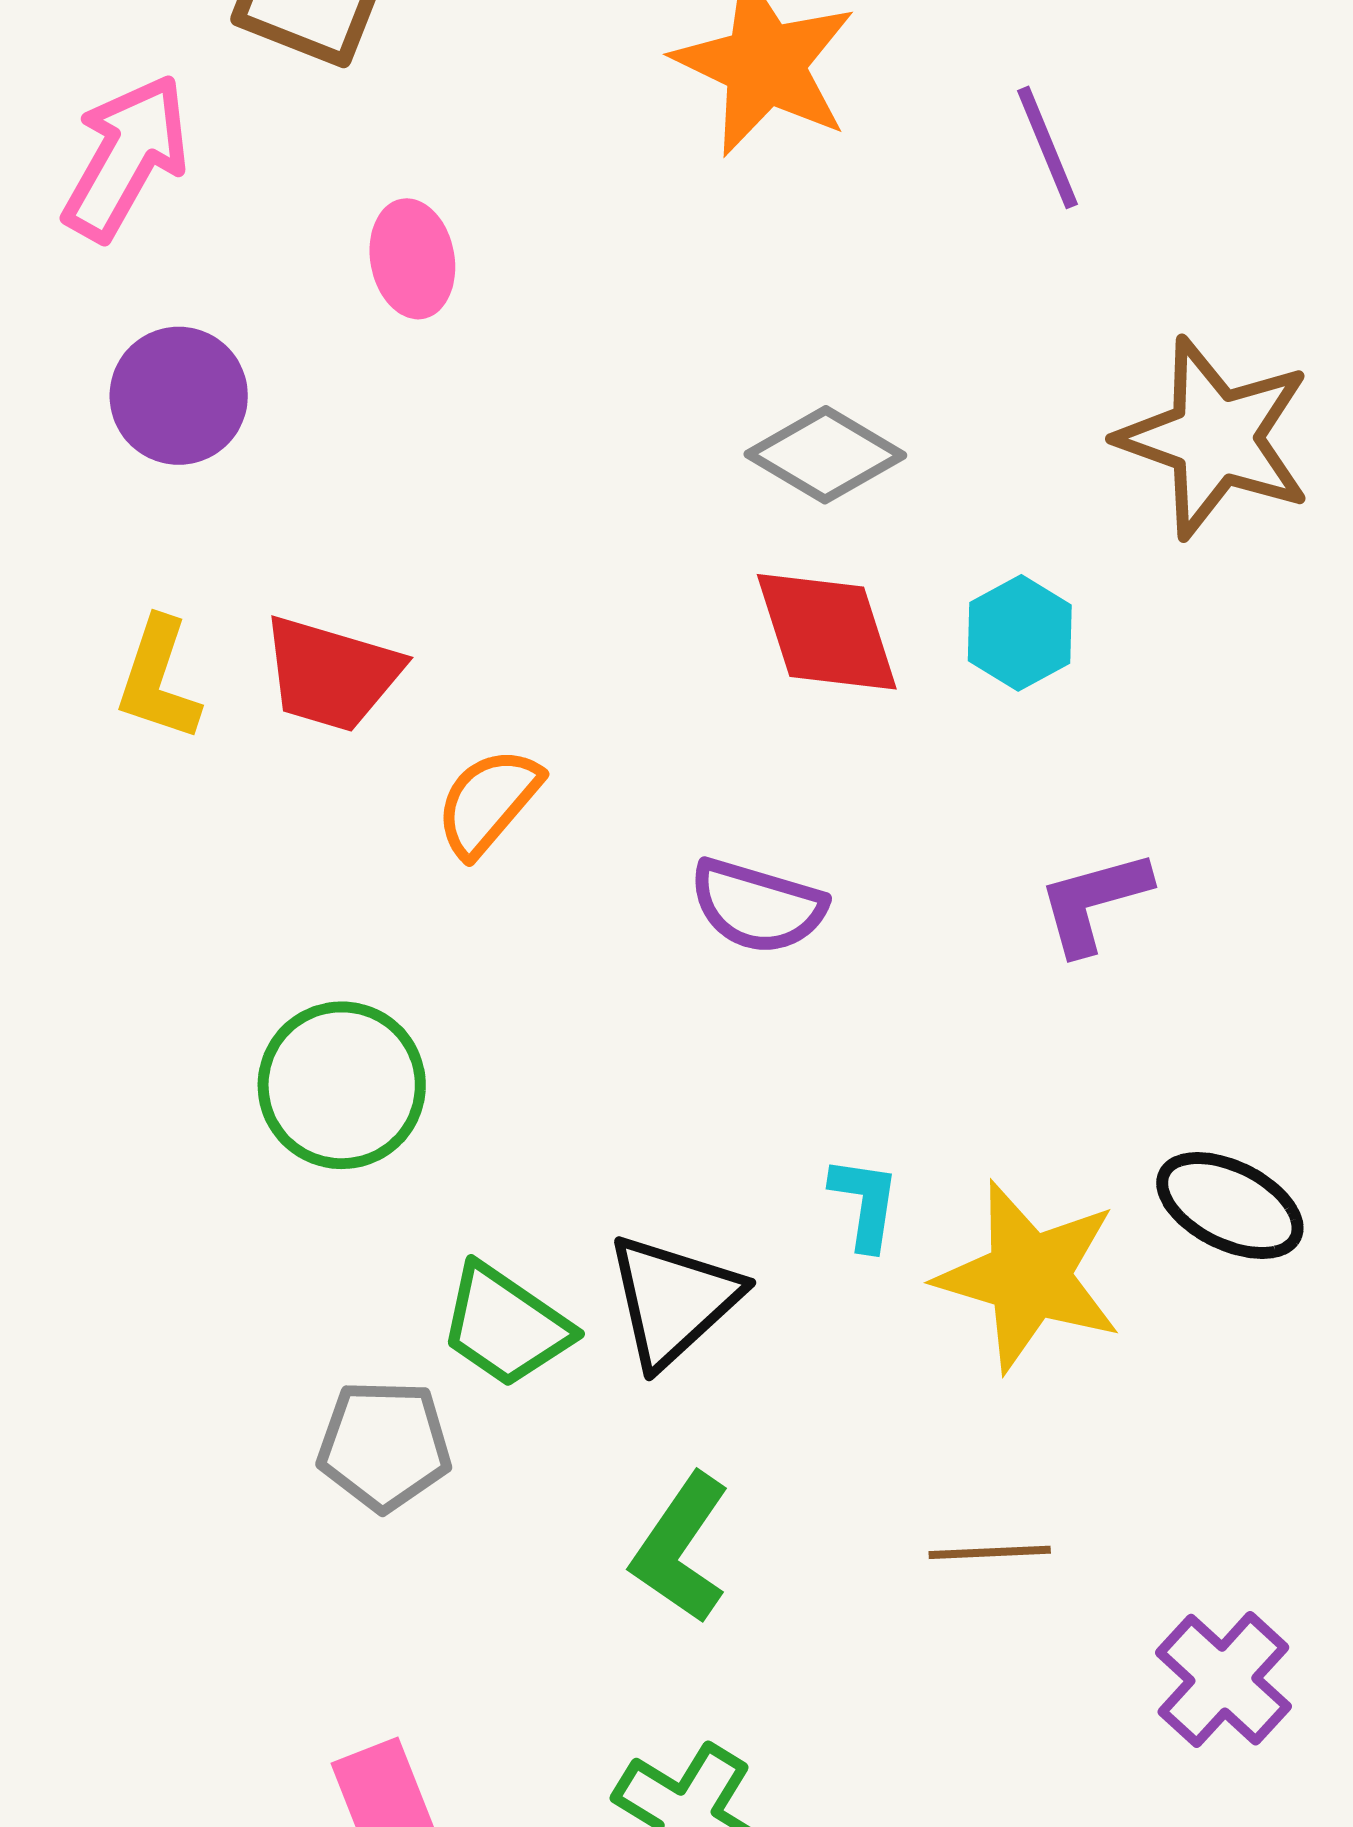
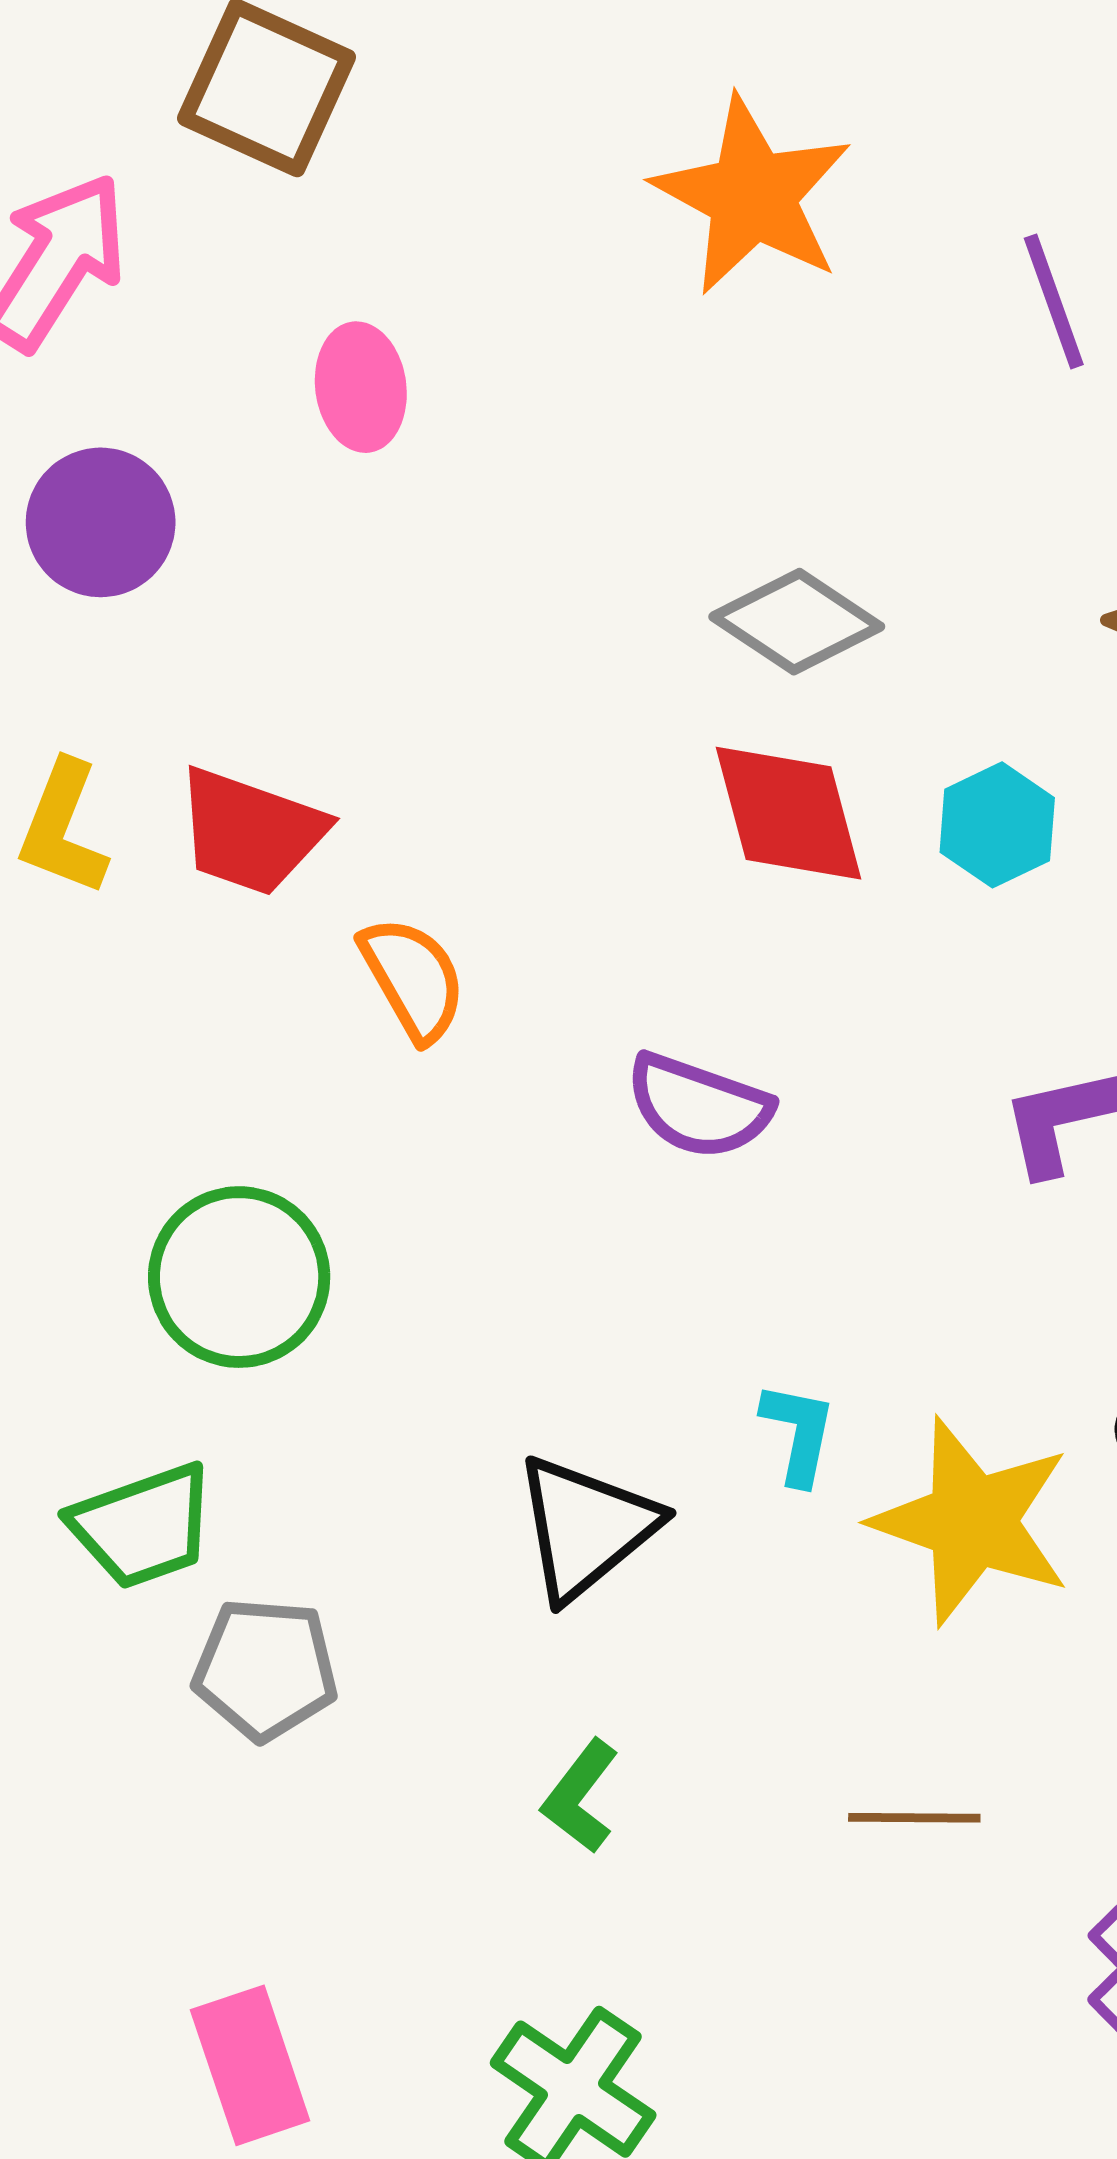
orange semicircle: (488, 802) -> (413, 979), turned 107
green trapezoid: (505, 1326) -> (143, 1526), moved, turned -57
green L-shape: (681, 1548) -> (580, 1796), size x0.7

